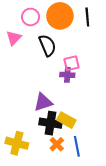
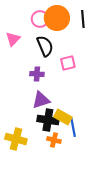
pink circle: (31, 17) -> (40, 19), moved
purple cross: (67, 75) -> (37, 74), moved
orange cross: (57, 144) -> (54, 140), turned -32
blue line: (77, 146) -> (73, 127), moved

